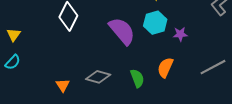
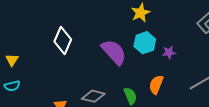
cyan semicircle: (13, 62) -> (12, 86), turned 35

